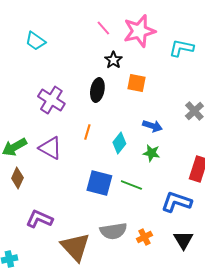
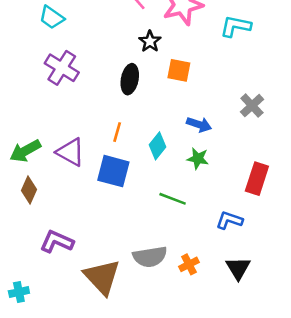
purple cross: (51, 100) -> (62, 68), moved
blue square: (99, 183) -> (113, 171), moved
blue L-shape: (176, 202) -> (229, 220), size x0.7

